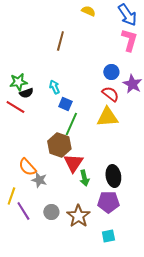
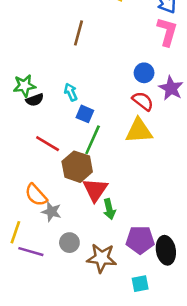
red line: (15, 107) -> (48, 144), moved
black ellipse: (113, 176) -> (166, 250), moved
purple line: (23, 211) -> (31, 252), turned -42
gray circle: (51, 212) -> (69, 243), moved
brown star: (78, 216) -> (102, 258), turned -30

